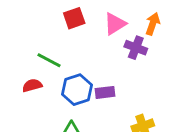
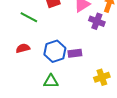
green line: (49, 60) -> (29, 17), moved

